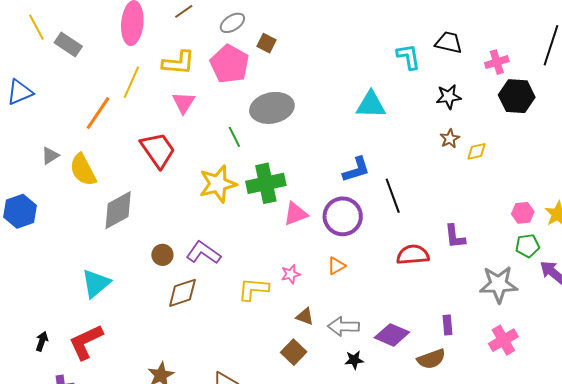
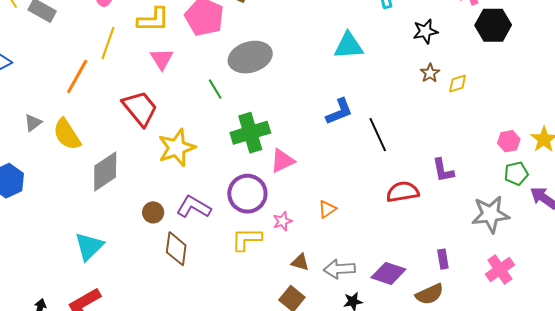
yellow star: (218, 184) -> (177, 148), moved
purple circle: (343, 216) -> (247, 194), moved
brown diamond: (182, 293) -> (176, 249), turned -60

